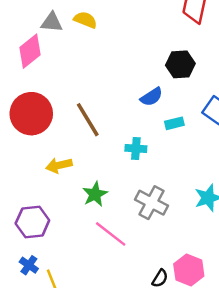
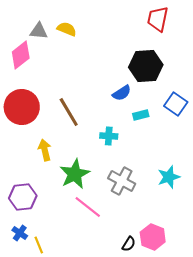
black hexagon: (180, 64) -> (146, 66), size x1.4
yellow arrow: (59, 165) -> (45, 150), turned 90
green star: (95, 194) -> (75, 174), size x1.4

